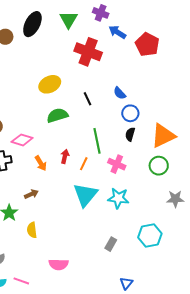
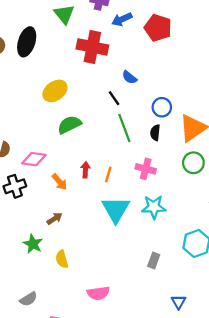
black ellipse: (32, 24) -> (27, 42), moved
blue arrow: (117, 32) -> (122, 19), turned -48
blue semicircle: (120, 93) -> (129, 77), moved
black line: (88, 99) -> (114, 98), moved
blue circle: (130, 113) -> (162, 107), moved
green line: (97, 141) -> (124, 128), moved

